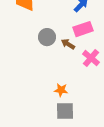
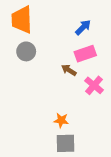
gray circle: (47, 37) -> (26, 51), moved

